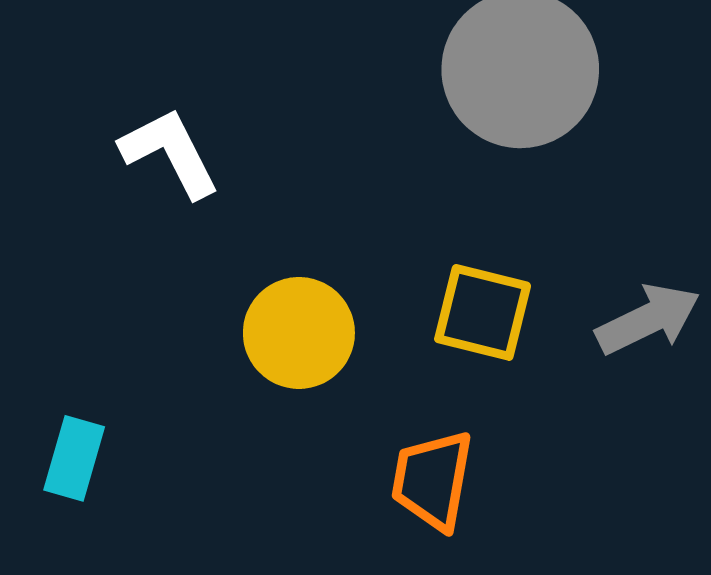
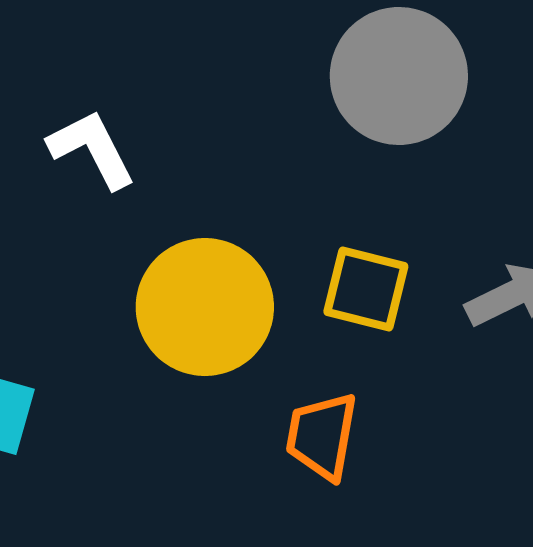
yellow circle: (299, 333) -> (205, 307), size x1.4

